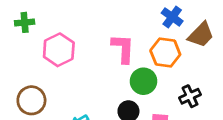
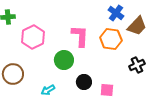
green circle: (143, 81) -> (64, 60), moved
black cross: (190, 96) -> (137, 65), moved

